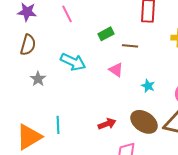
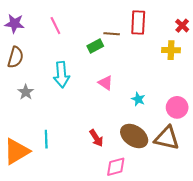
brown line: (130, 46) -> (112, 34), moved
cyan arrow: (73, 62) -> (62, 75), turned 60
red arrow: (107, 124) -> (96, 138), turned 78

